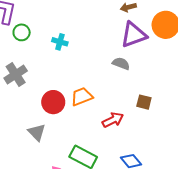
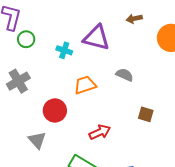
purple triangle: (134, 35) -> (96, 38), moved, turned 32
orange trapezoid: (82, 97) -> (85, 85), moved
red arrow: (113, 120) -> (100, 132), moved

